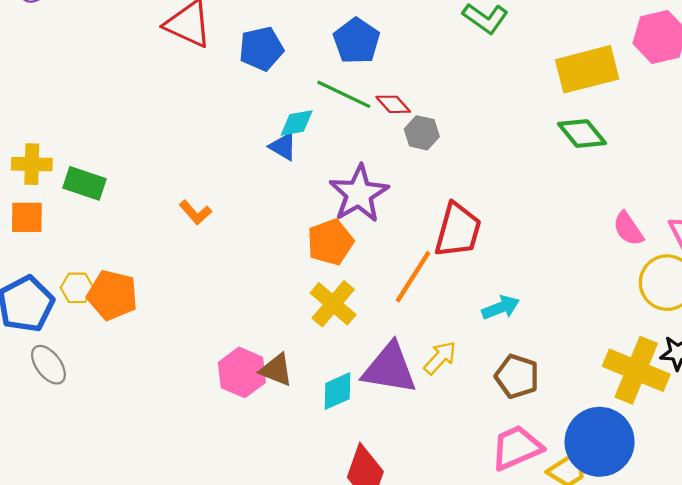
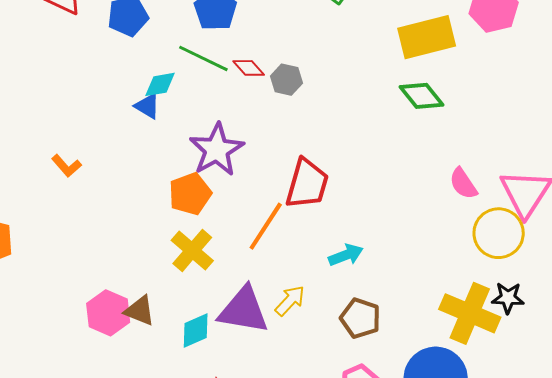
gray hexagon: (422, 133) -> (286, 80), moved

